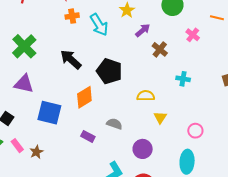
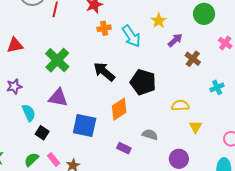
cyan cross: (183, 79) -> (217, 87), turned -32

